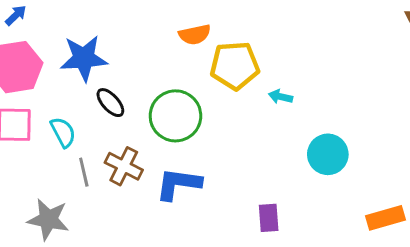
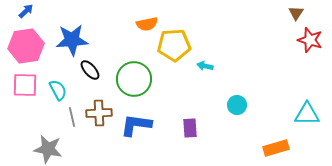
cyan circle: (328, 154) -> (237, 105), size x0.7
brown cross: (124, 166) -> (99, 113), turned -30
purple rectangle: (269, 218) -> (190, 128), moved

